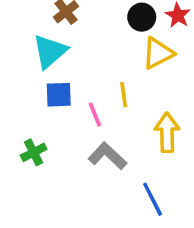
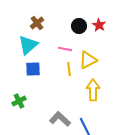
yellow triangle: (158, 53) -> (88, 60), moved
pink line: (95, 114) -> (65, 49), moved, turned -56
gray L-shape: (107, 156) -> (60, 119), moved

